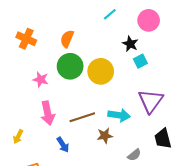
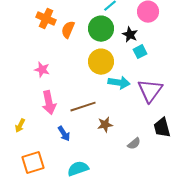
orange cross: (26, 39) -> (46, 19), moved
green circle: (70, 66) -> (101, 29), moved
cyan arrow: (119, 115) -> (119, 83), moved

